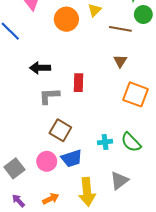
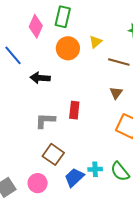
black arrow: (40, 68) -> (40, 78), moved
blue trapezoid: (72, 158) -> (74, 177), moved, turned 150

